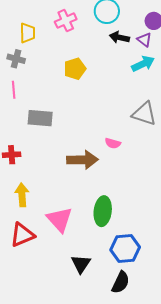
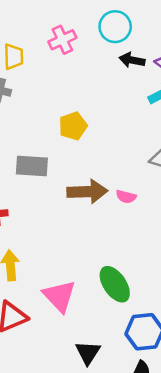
yellow pentagon: (75, 69) -> (73, 126), moved
brown arrow: (82, 160) -> (87, 192), moved
green ellipse: (103, 211) -> (115, 284), turned -40

